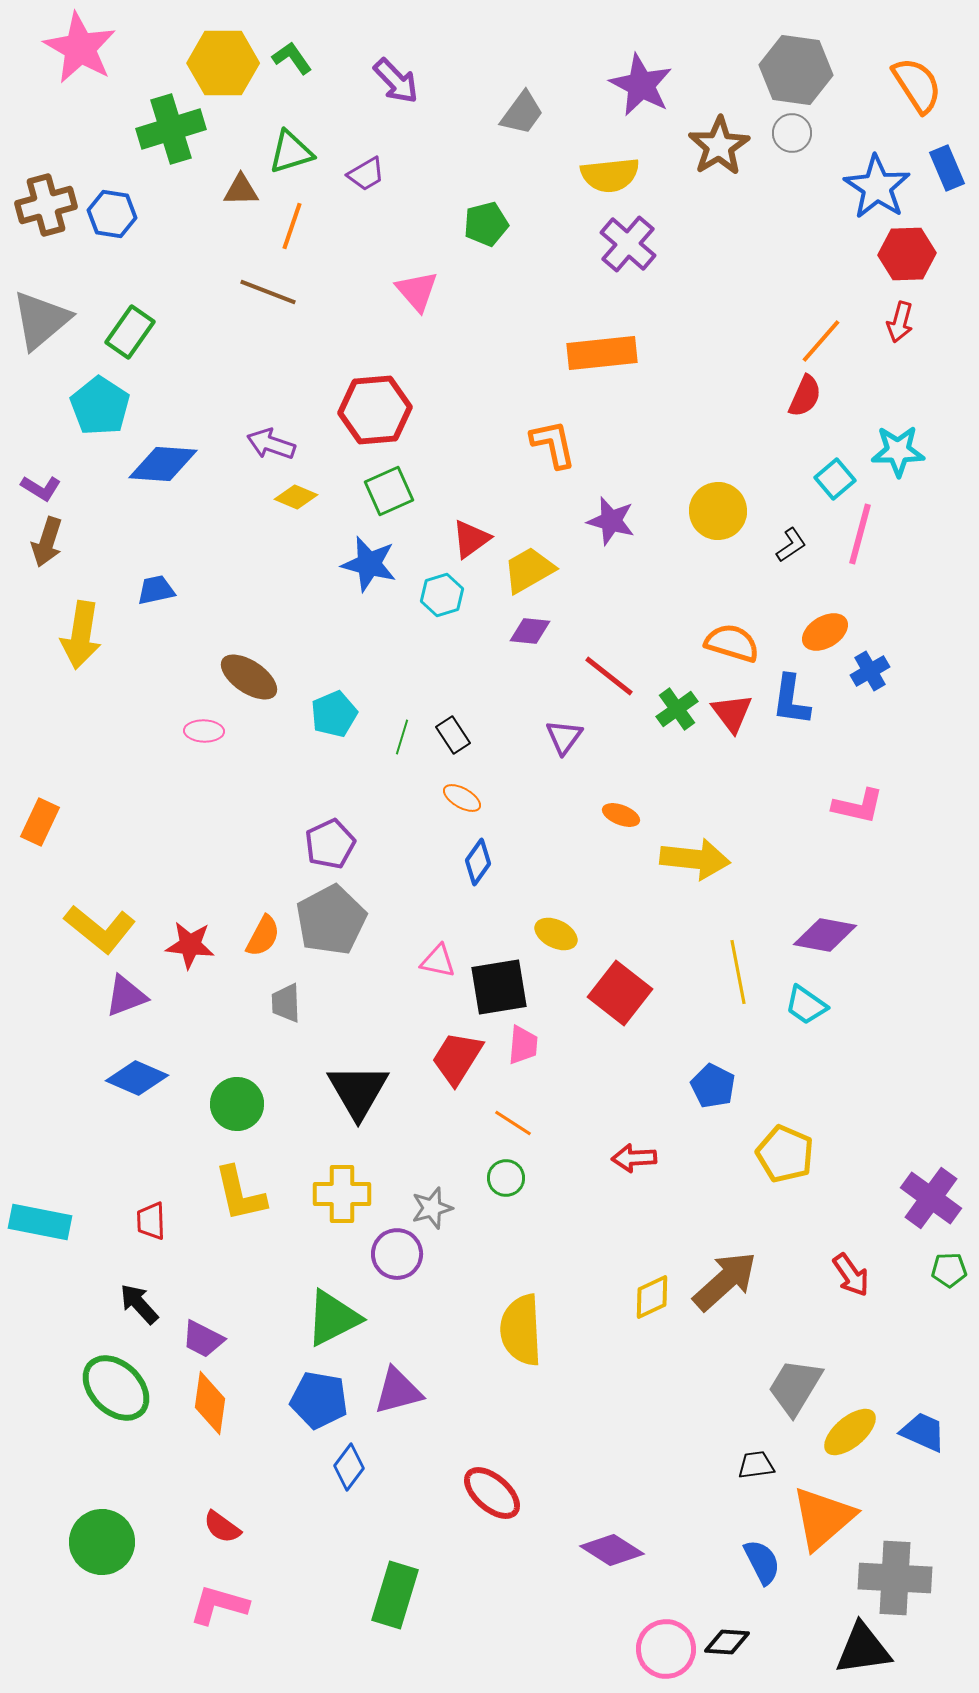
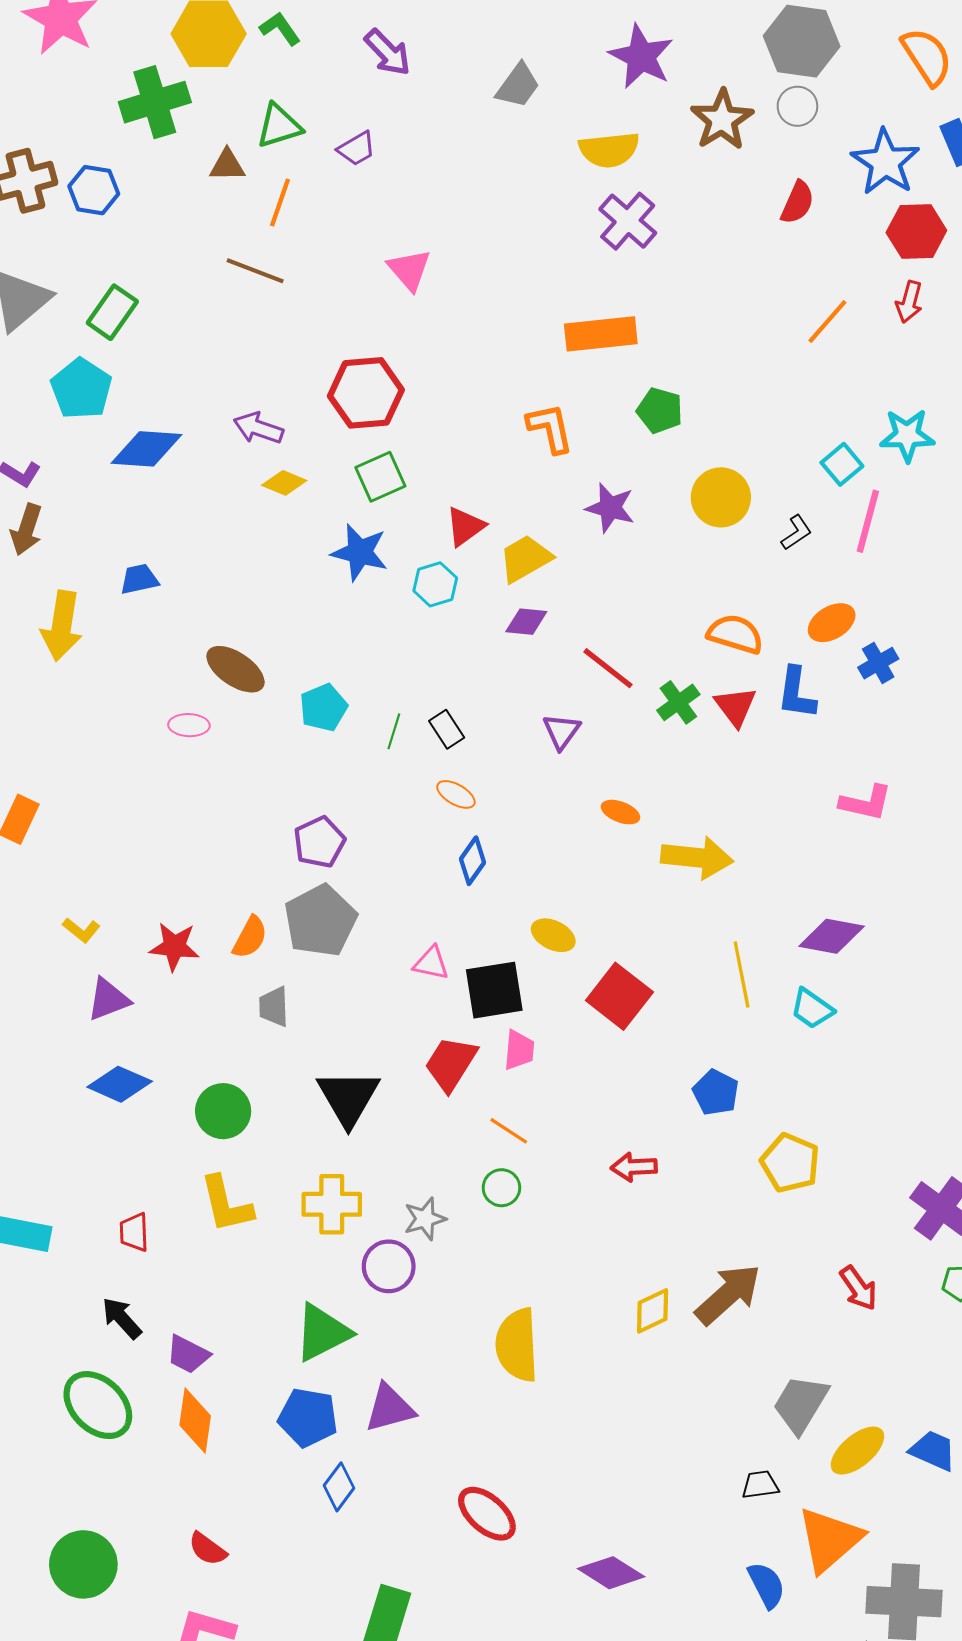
green pentagon: (486, 224) -> (660, 411), moved, turned 30
red semicircle: (805, 396) -> (797, 202), moved
yellow L-shape: (100, 929) -> (81, 930), size x0.5

